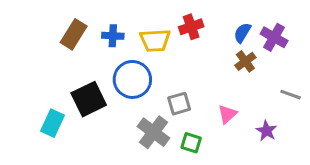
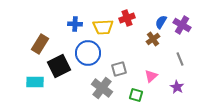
brown rectangle: (74, 34) -> (40, 44), moved
brown cross: (245, 61) -> (153, 39), moved
gray line: (291, 95) -> (180, 59), moved, turned 48
cyan rectangle: (53, 123) -> (35, 82), turned 66
green square: (191, 143) -> (136, 95), moved

